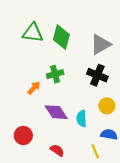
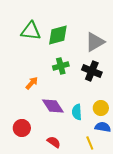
green diamond: (61, 37) -> (58, 35), turned 60
green cross: (55, 74) -> (61, 66), moved
yellow circle: (107, 106) -> (101, 108), moved

